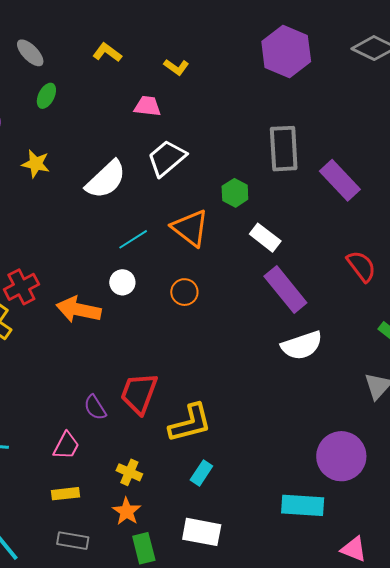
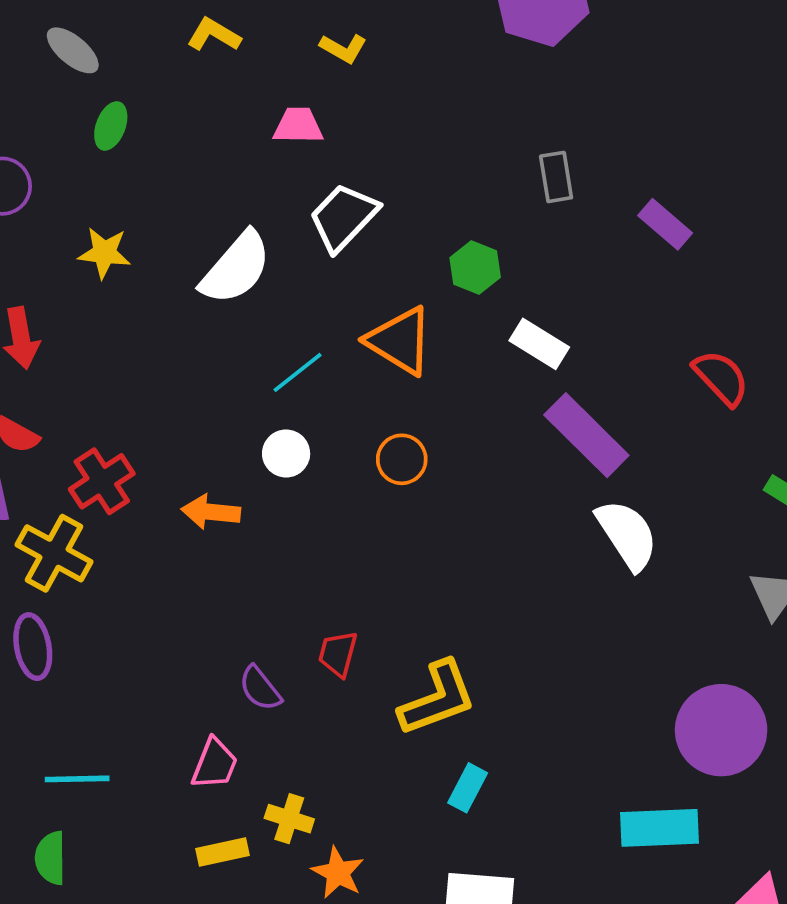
gray rectangle: (284, 149) -> (556, 177), size x0.6
purple rectangle: (340, 180) -> (665, 224), size x0.7
orange arrow: (79, 310) -> (211, 512), size x0.7
white semicircle: (302, 345) -> (627, 535), turned -99
red trapezoid: (139, 393) -> (338, 654), size x0.6
yellow cross: (129, 472) -> (289, 819), moved

